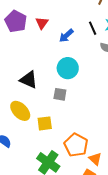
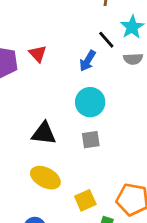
blue arrow: (66, 36) -> (88, 61), moved
yellow square: (45, 123) -> (85, 200), moved

